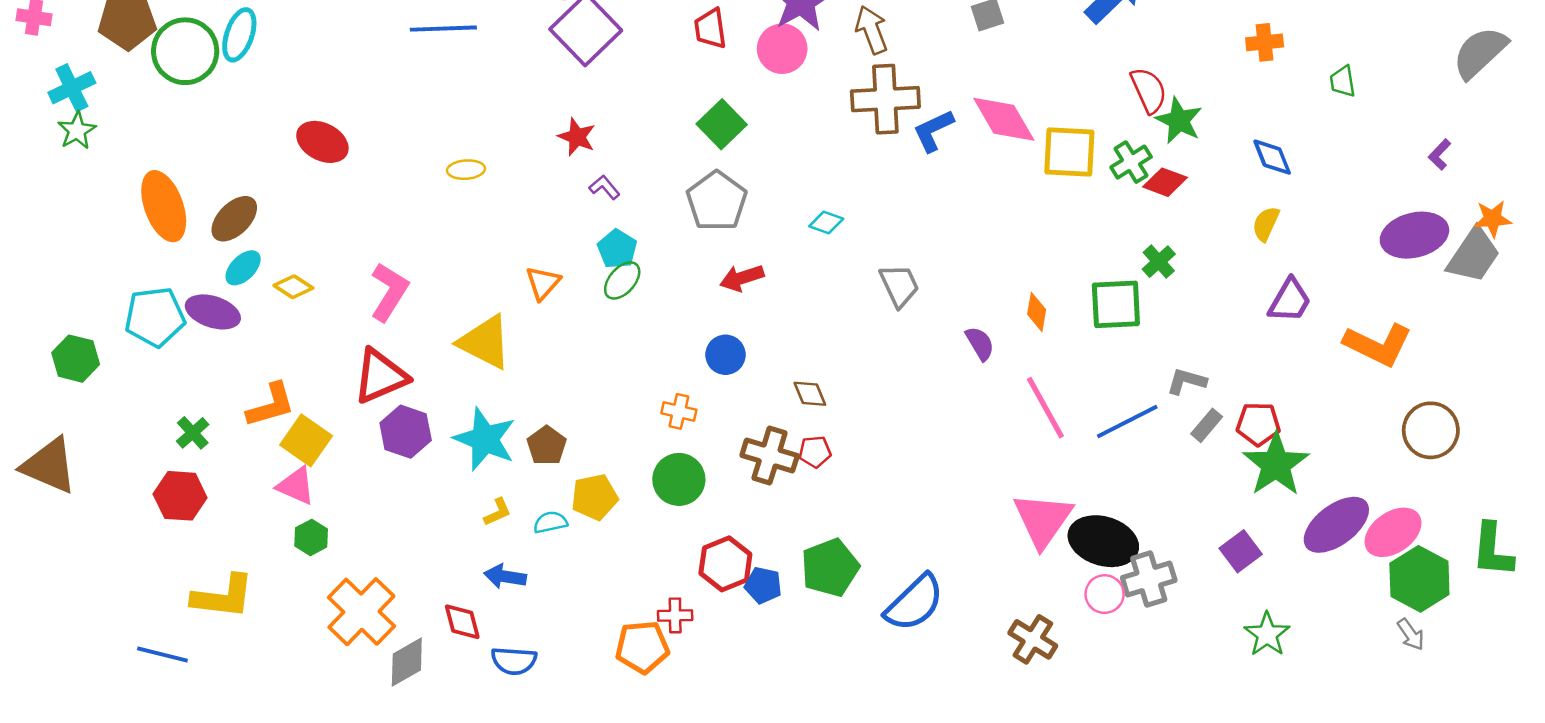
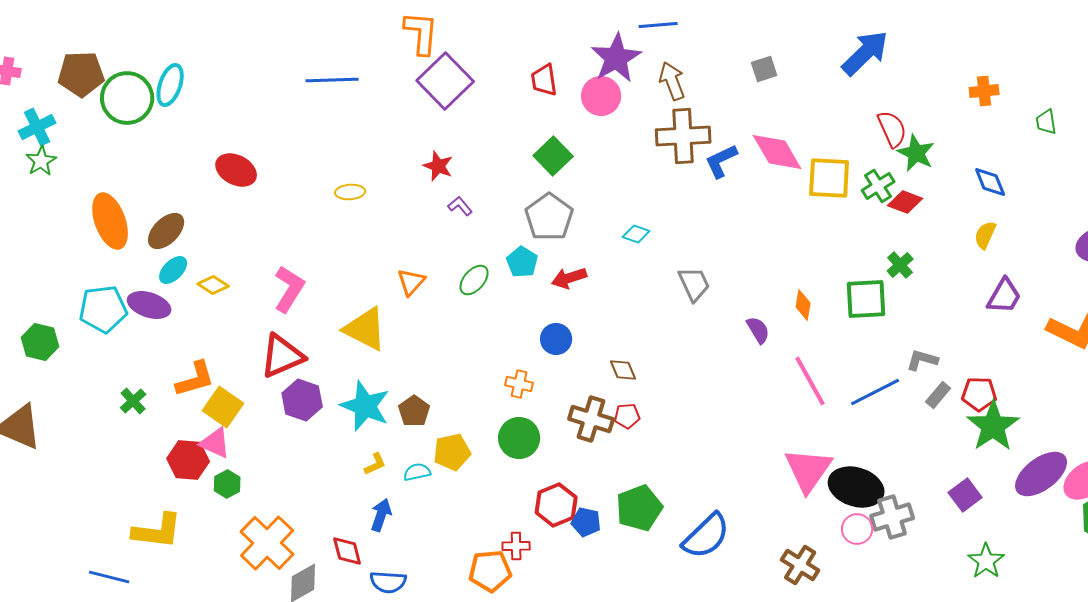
cyan pentagon: (617, 249) -> (522, 262), moved
red hexagon: (180, 496) -> (188, 460), moved
blue arrow: (505, 576) -> (381, 515), turned 100

